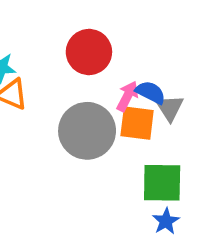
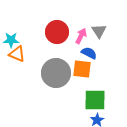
pink arrow: (127, 96) -> (81, 36), moved
gray triangle: (170, 108) -> (99, 31), moved

